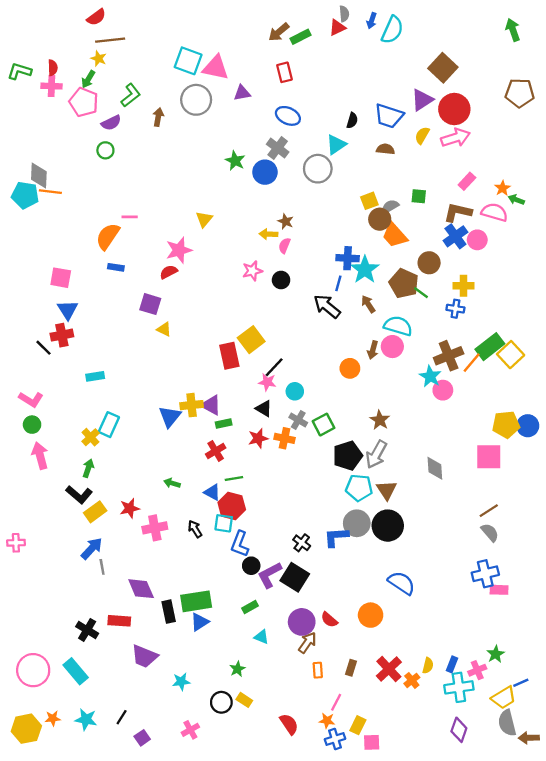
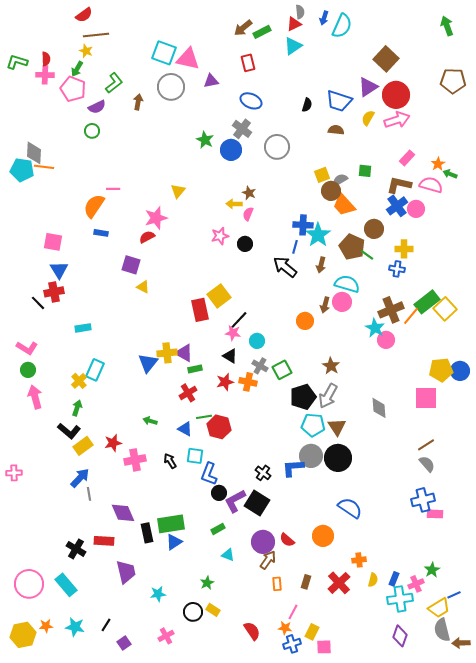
cyan triangle: (336, 145) -> (293, 46), moved
brown arrow: (368, 304) -> (321, 265), turned -133
red hexagon: (232, 506) -> (219, 427), moved
purple trapezoid: (144, 656) -> (126, 572), turned -125
orange cross: (412, 680) -> (359, 560), moved, turned 32

